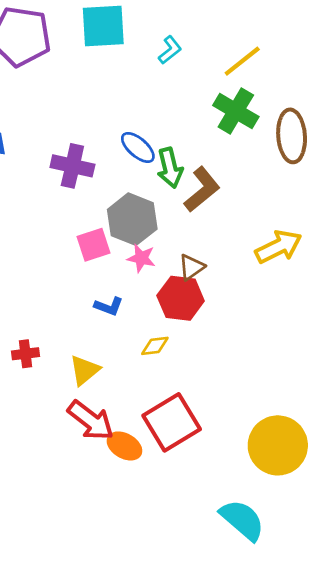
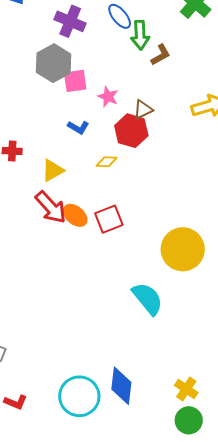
brown L-shape: (202, 189) -> (161, 55), size x0.7
gray hexagon: (132, 219) -> (54, 63), moved
red square: (172, 422) -> (109, 219), size x0.7
orange ellipse: (124, 446) -> (75, 215), moved

